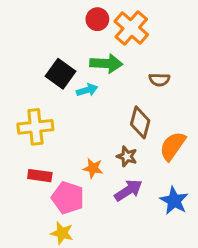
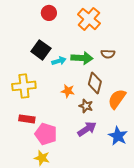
red circle: (97, 19) -> (49, 13), moved
green arrow: (106, 63) -> (82, 58), moved
orange star: (93, 168) -> (68, 91), moved

